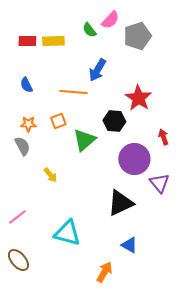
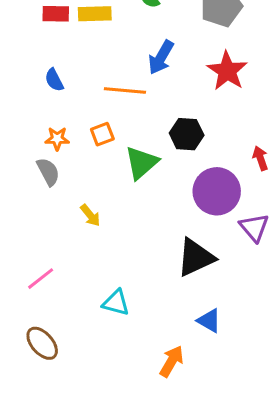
red star: (138, 98) -> (227, 71), moved
cyan triangle: (67, 233) -> (116, 303), size x0.7

